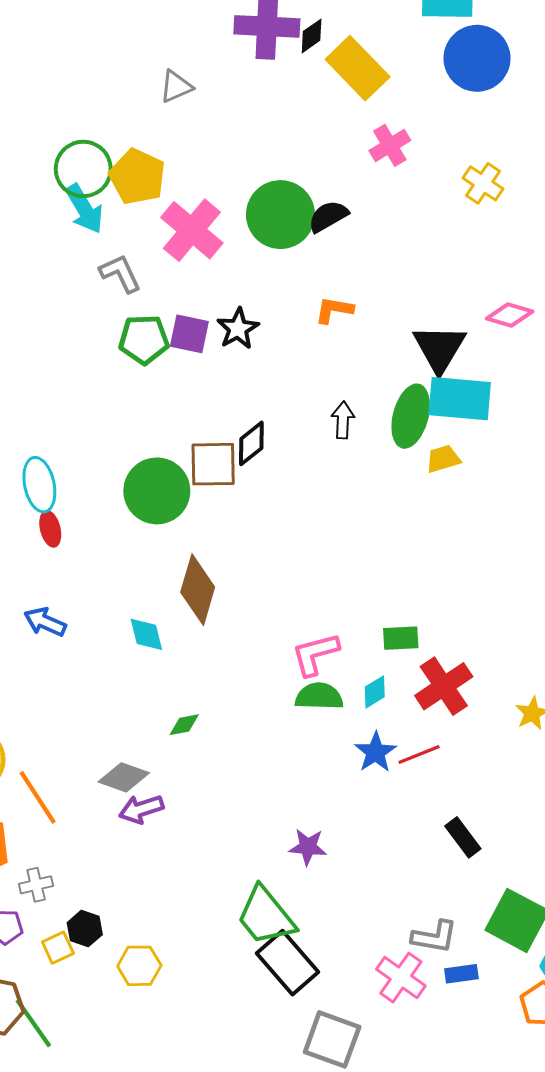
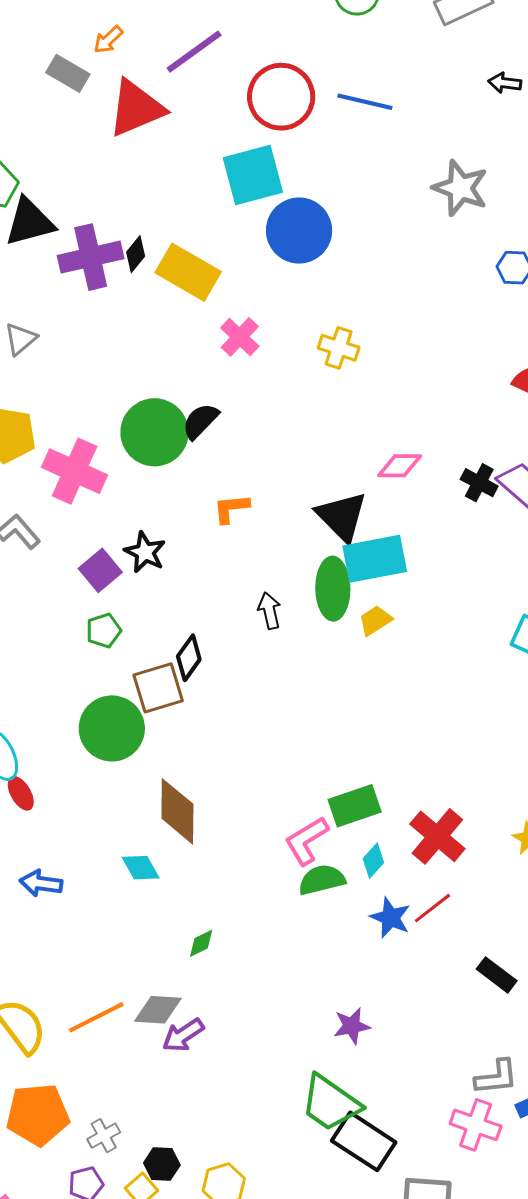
purple square: (189, 334) -> (100, 570), turned -36
green pentagon: (144, 339) -> (104, 631), moved, size x0.7
green rectangle: (401, 638) -> (355, 806), moved, size x1.4
orange line: (38, 797) -> (96, 1017), moved, turned -68

